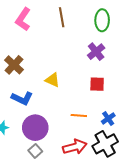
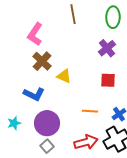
pink L-shape: (23, 19) -> (35, 34), moved
brown cross: (14, 65) -> (42, 61), moved

